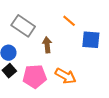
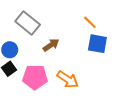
orange line: (69, 21) -> (90, 22), moved
brown arrow: (47, 45) -> (51, 45), turned 56

